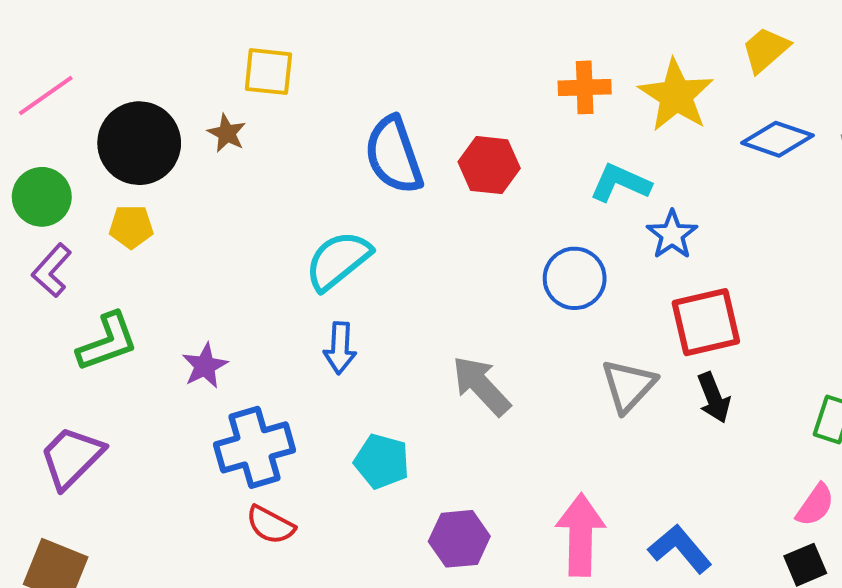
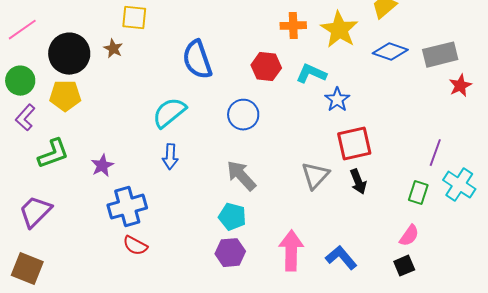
red hexagon: (489, 165) -> (266, 67), moved
yellow pentagon: (131, 227) -> (65, 96), size x1.4
blue circle: (575, 278) -> (243, 115), moved
cyan pentagon: (382, 461) -> (232, 217), moved

